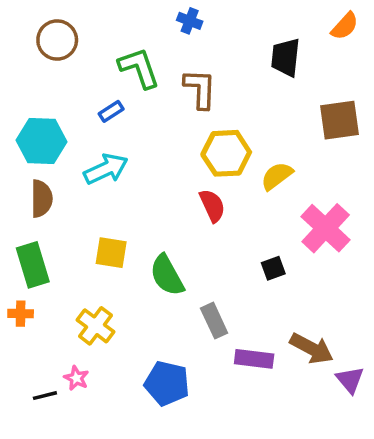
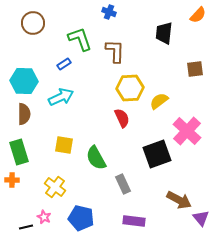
brown square: (339, 120) -> (195, 69), size x0.7
black square: (273, 268) -> (157, 154), size x2.0
purple rectangle: (254, 359) -> (134, 221), moved
blue pentagon: (167, 383) -> (81, 218), moved

